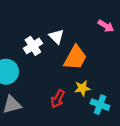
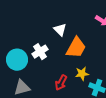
white cross: (33, 46) -> (40, 52), moved

